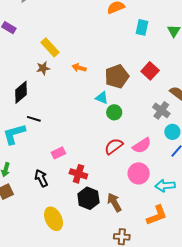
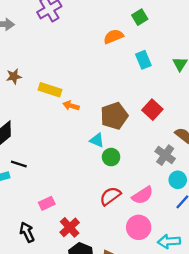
cyan rectangle: (142, 27) -> (143, 60), turned -35
yellow rectangle: (50, 47) -> (50, 90), moved, turned -30
brown star: (43, 68) -> (14, 76), moved
red cross: (78, 174) -> (70, 227), turned 30

